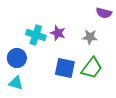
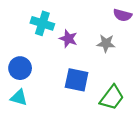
cyan cross: (36, 35) -> (42, 23), moved
green trapezoid: (92, 68) -> (112, 98), moved

